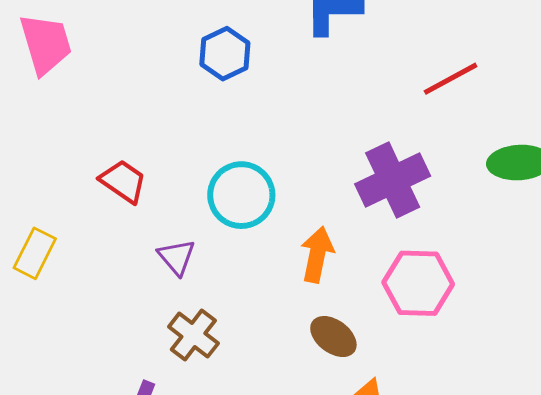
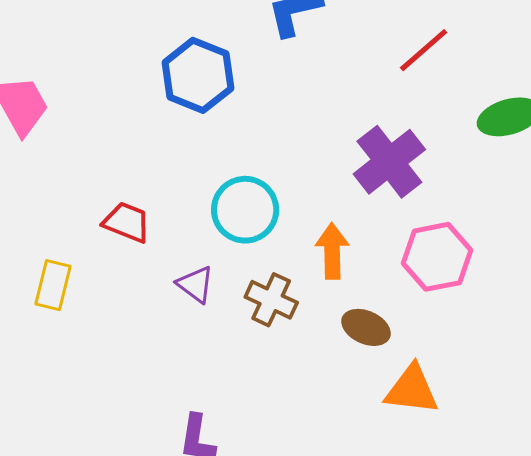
blue hexagon: (225, 54) -> (198, 75), size x1.4
yellow rectangle: (35, 253) -> (53, 285), moved
brown cross: (193, 335) -> (271, 300), moved

